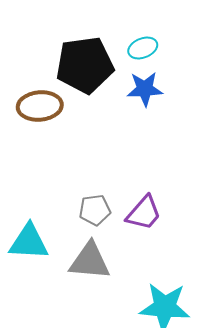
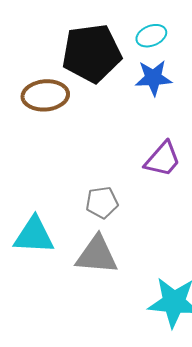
purple trapezoid: (144, 213) -> (163, 159), moved

